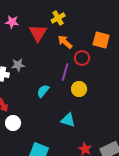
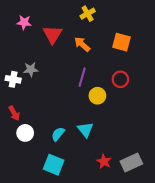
yellow cross: (58, 18) -> (88, 14), moved
red circle: (82, 58) -> (120, 79), moved
cyan semicircle: (43, 91) -> (58, 134), moved
cyan triangle: (68, 120) -> (85, 130), turned 35

